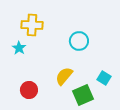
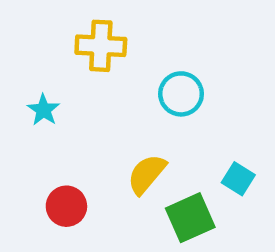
yellow cross: (32, 25) -> (101, 46), moved

